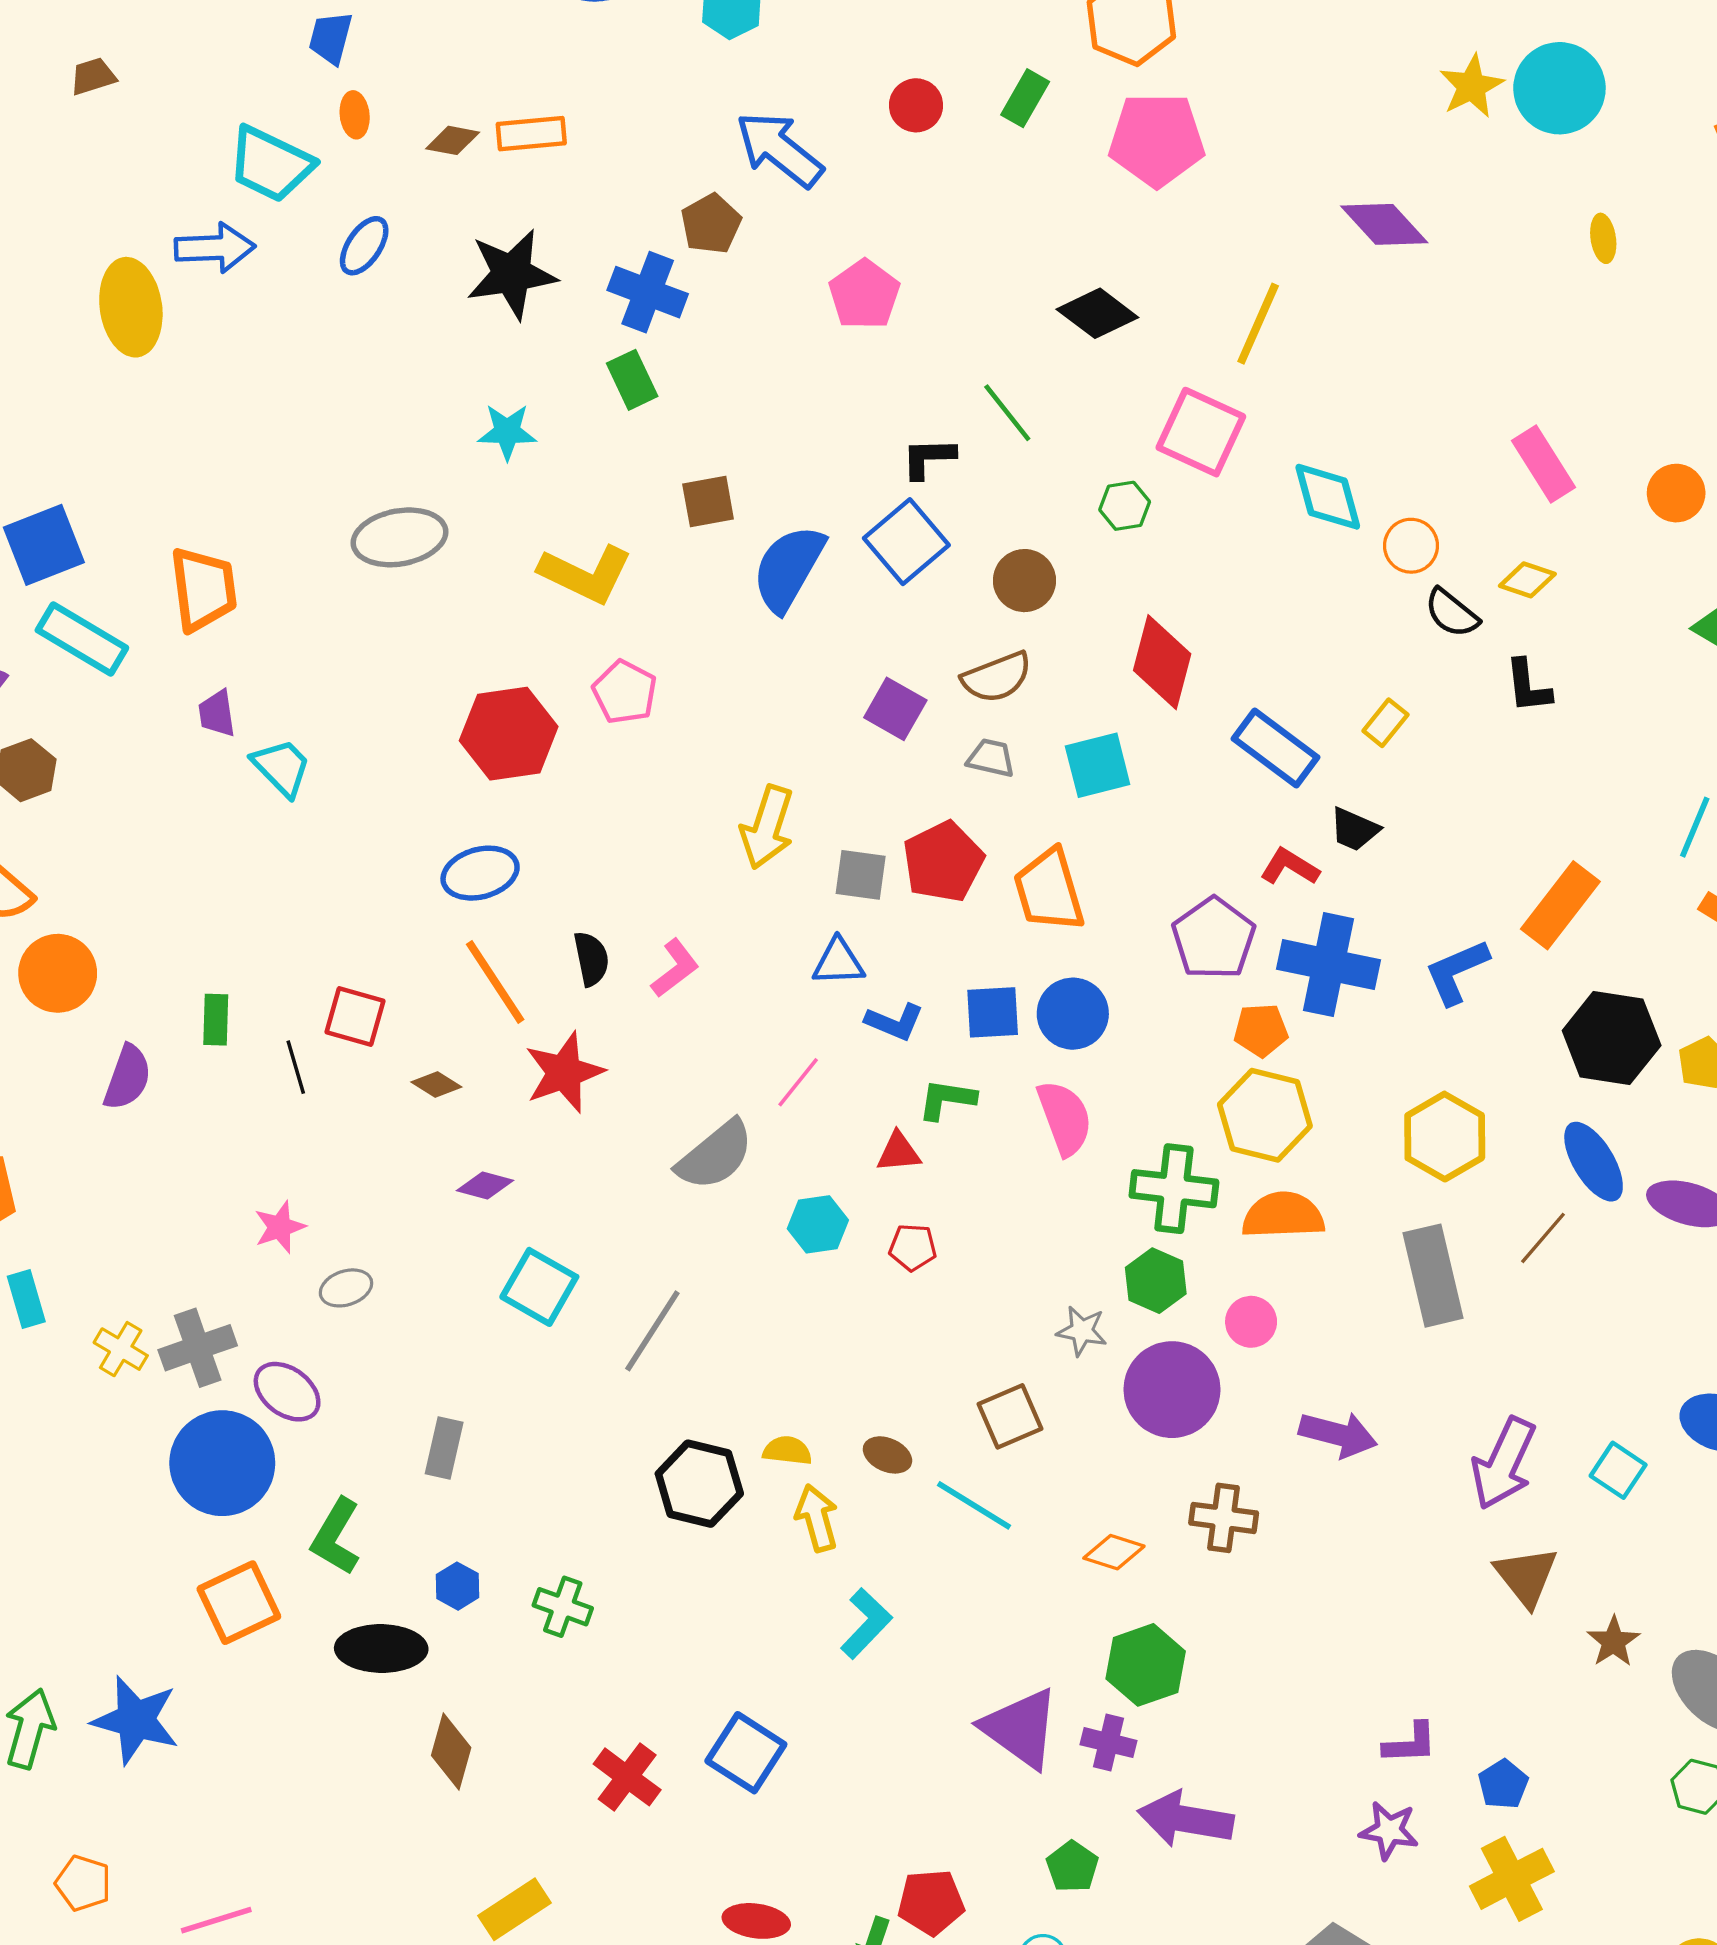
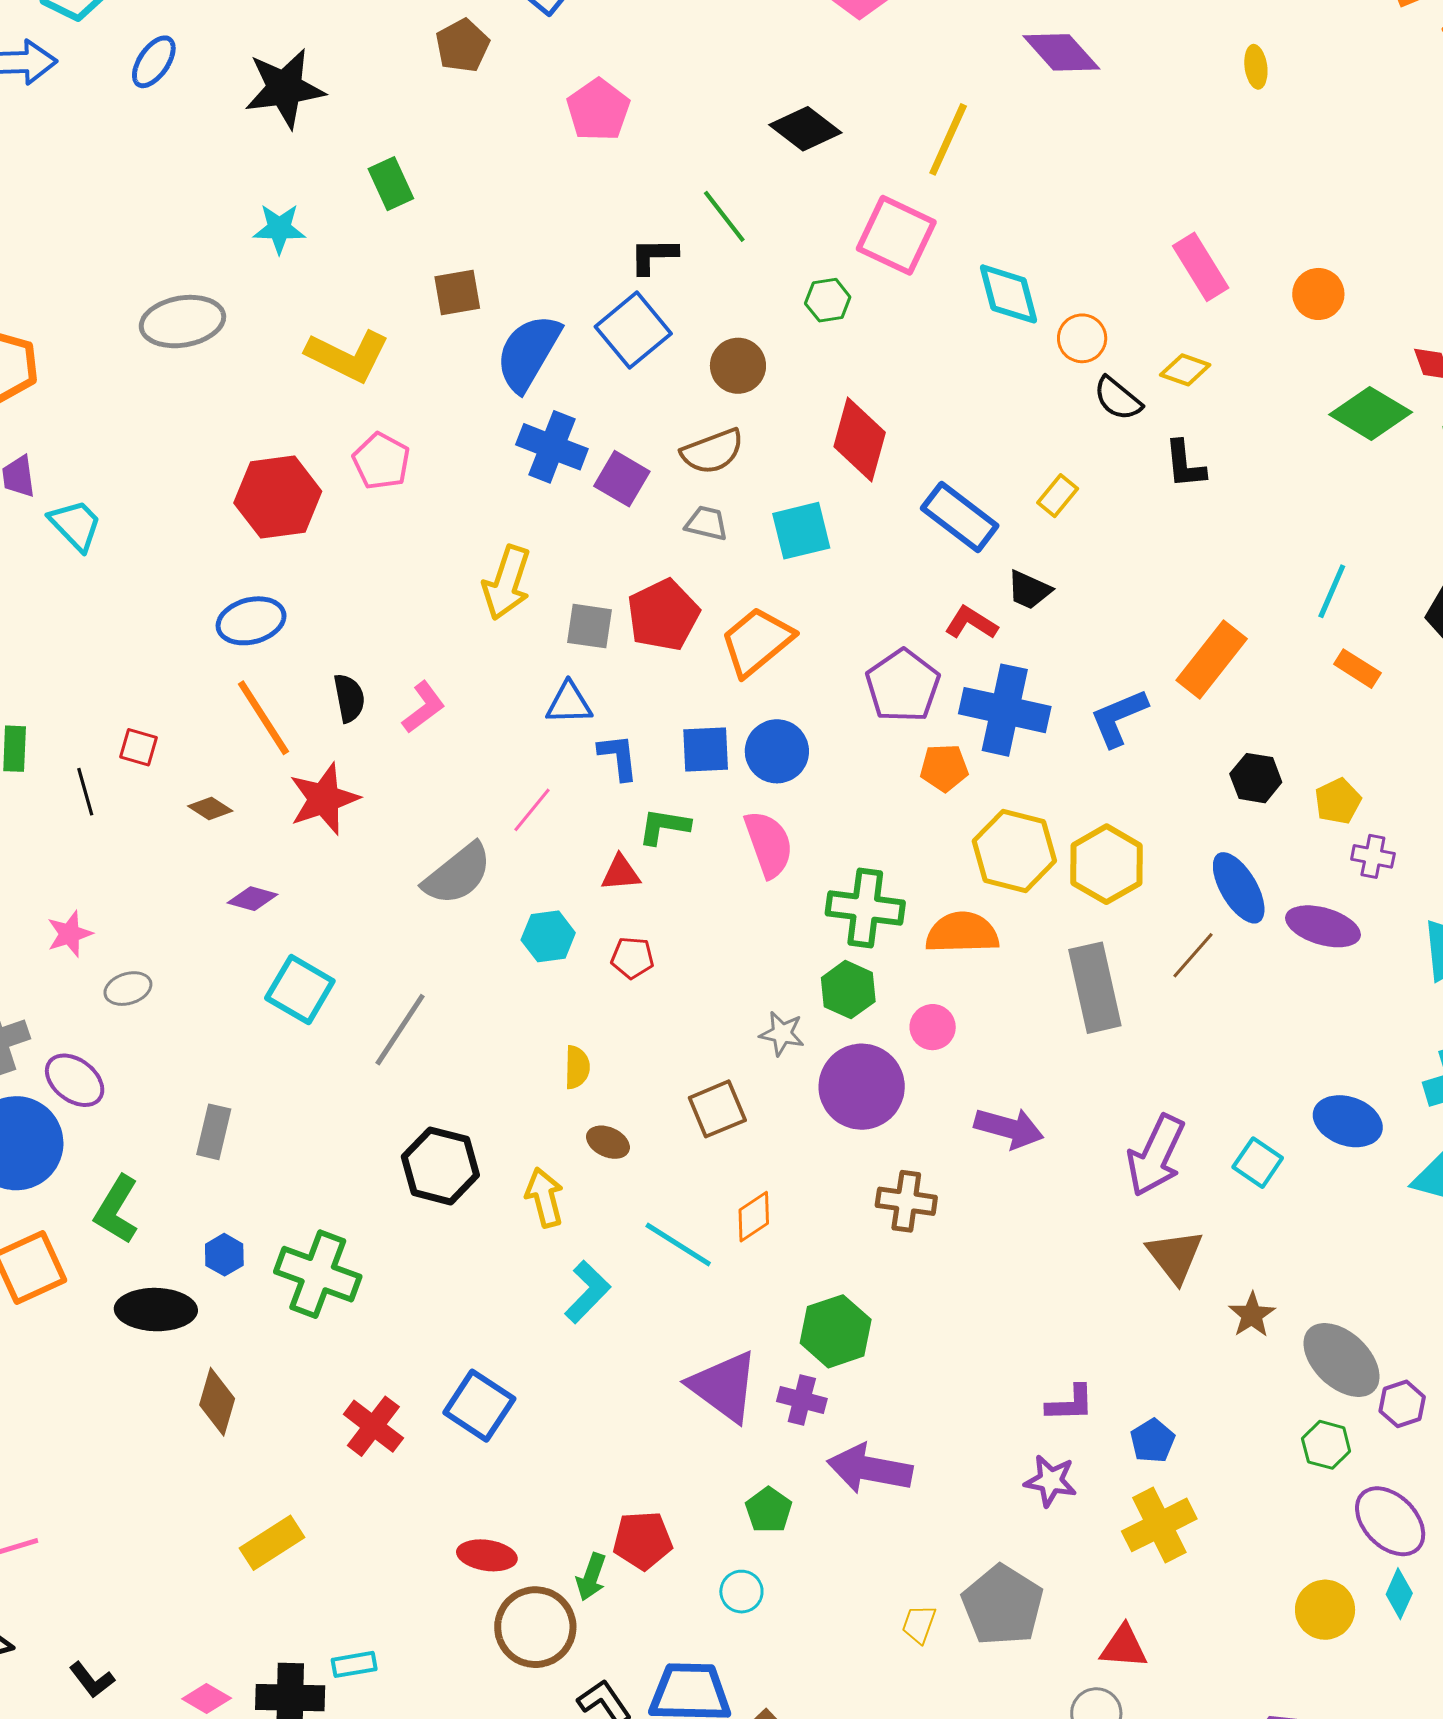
blue cross: (648, 292) -> (552, 447), moved
orange trapezoid: (1049, 890) -> (757, 641), turned 66
red square: (355, 1017) -> (138, 747), size x0.7
blue L-shape: (895, 1022) -> (618, 757), turned -120
black hexagon: (1612, 1038) -> (1256, 778), size x0.6
yellow hexagon: (1265, 1115) -> (1014, 851), moved
yellow semicircle: (787, 1451) -> (577, 1067), moved, turned 84
cyan line: (974, 1505) -> (678, 1244), moved
orange diamond: (1114, 1552) -> (754, 1217), moved, turned -52
green cross: (563, 1607) -> (318, 1274), size x1.6

